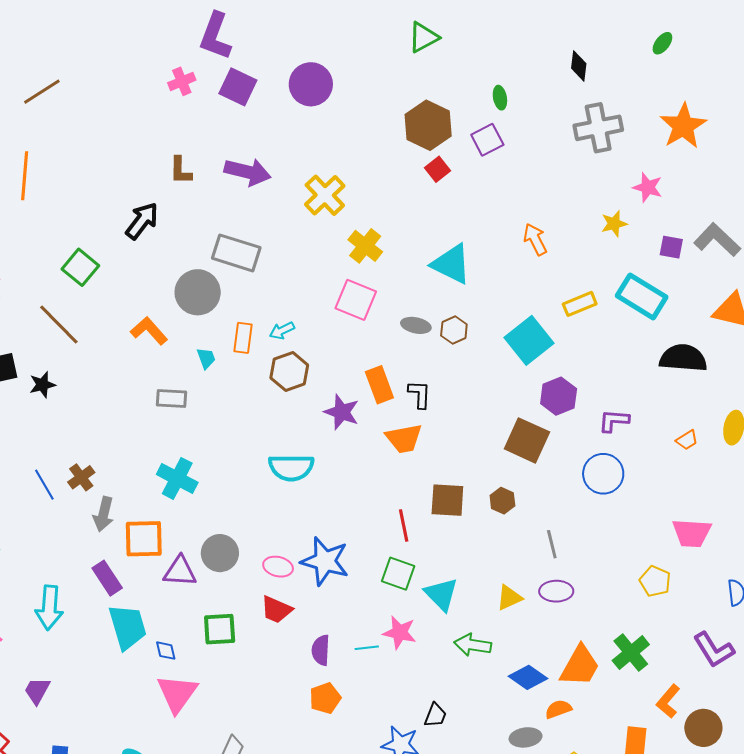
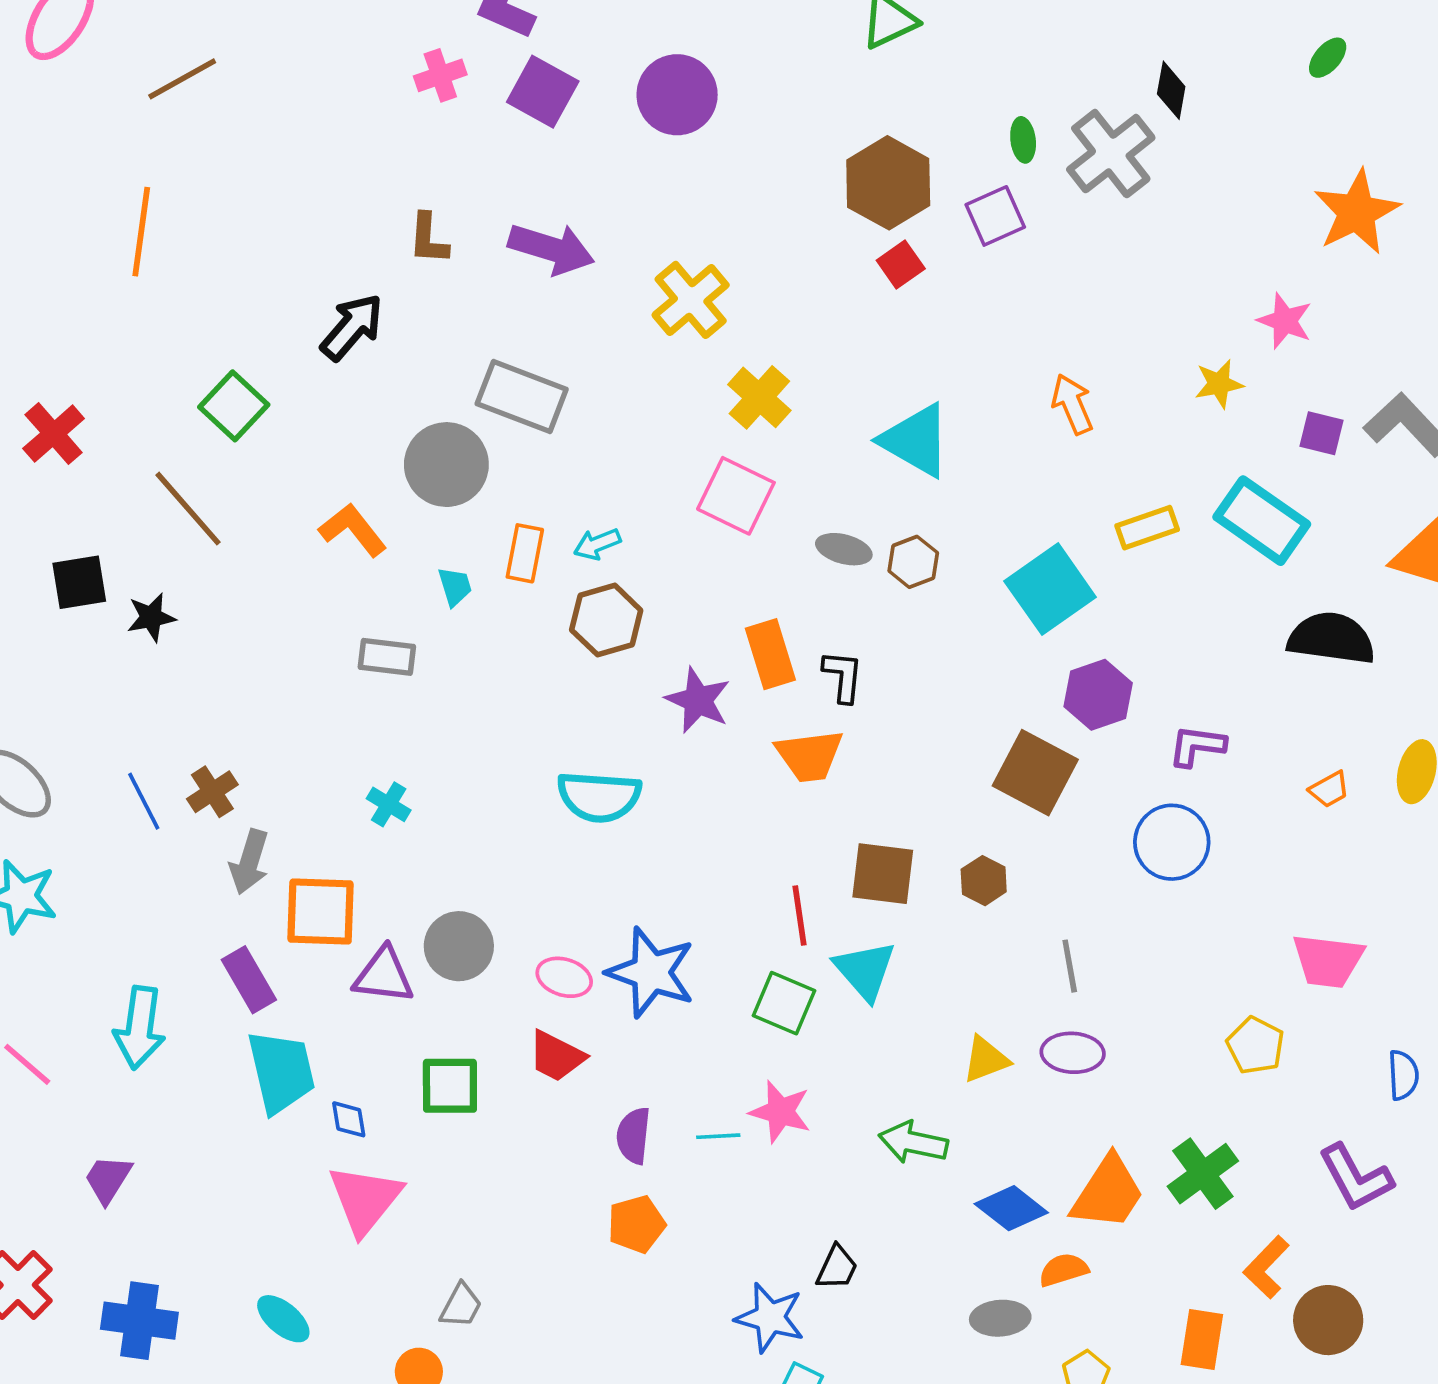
gray cross: (598, 128) -> (1111, 154), moved, turned -30
cyan cross: (177, 478) -> (389, 804), size x0.6
cyan triangle: (441, 594) -> (865, 970), moved

